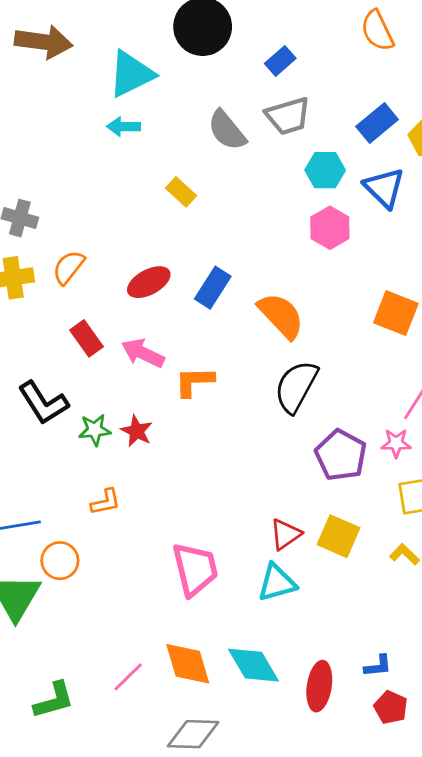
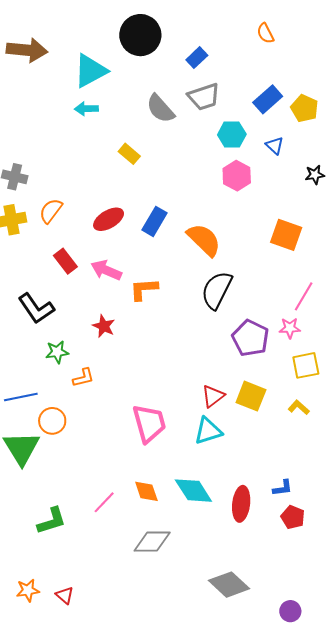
orange semicircle: (377, 31) -> (265, 33), size x0.7
blue triangle: (384, 188) -> (275, 146), size x0.6
green star: (95, 430) -> (57, 352), moved
orange diamond: (188, 664) -> (146, 491), size x0.7

